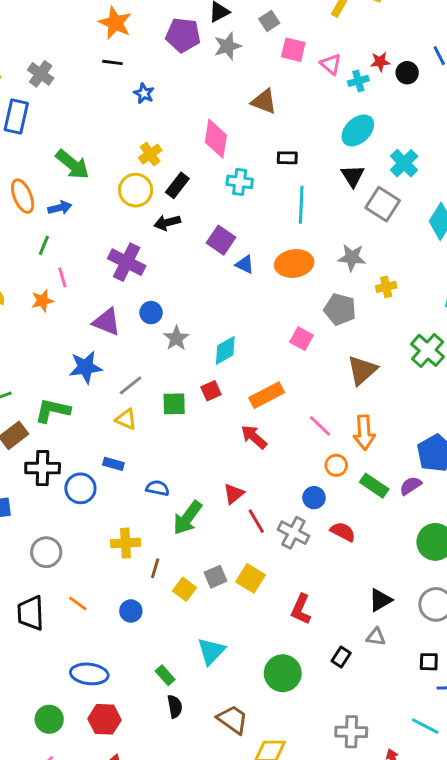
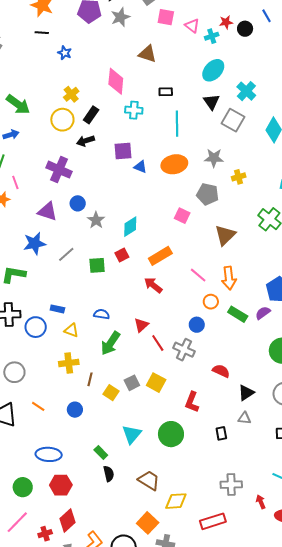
purple square: (221, 240) -> (123, 151), turned -36
yellow triangle: (126, 419) -> (71, 330), moved
blue semicircle: (158, 488) -> (102, 314), moved
red semicircle: (343, 532) -> (221, 371), moved
black rectangle: (341, 657) -> (221, 433), turned -40
green circle: (283, 673) -> (171, 434), moved

